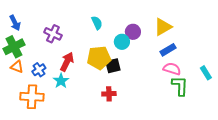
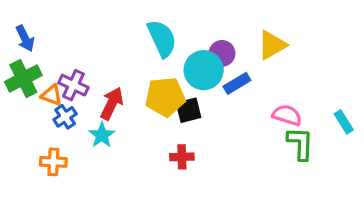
cyan semicircle: (97, 23) -> (162, 38), size x1.6
purple cross: (53, 34) -> (73, 85), moved
cyan circle: (122, 42) -> (204, 70), size x1.5
blue rectangle: (168, 50) -> (237, 83), moved
orange triangle: (17, 67) -> (52, 95), moved
orange cross: (32, 97) -> (53, 162), size x0.7

